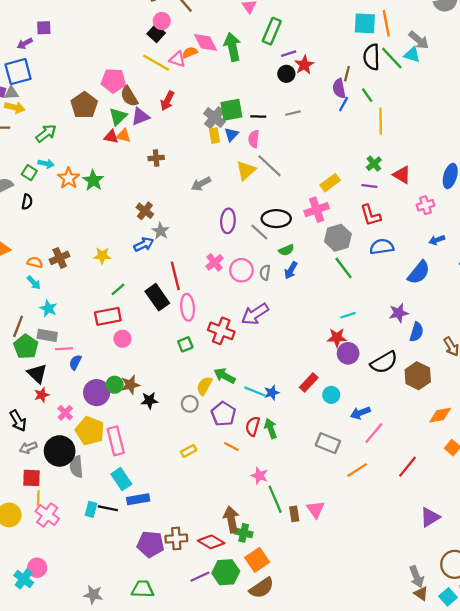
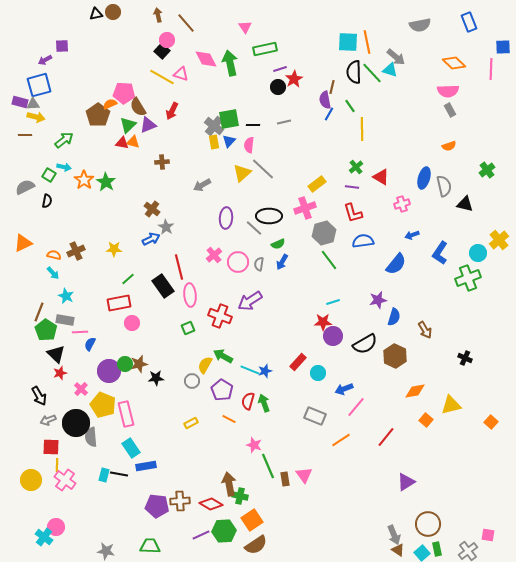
green rectangle: (272, 31) -> (265, 49), turned 55
orange semicircle: (190, 52) -> (110, 104), moved

